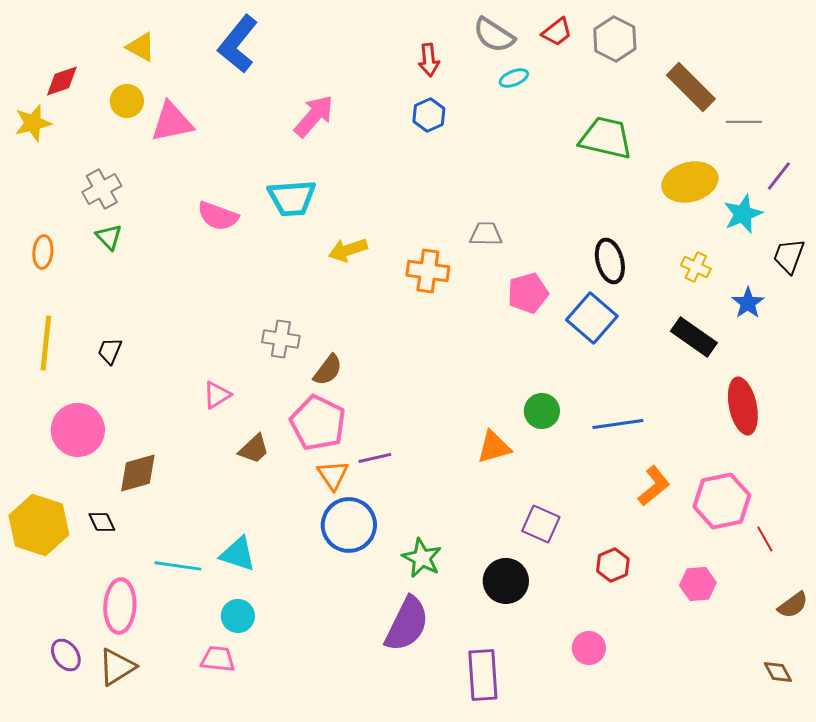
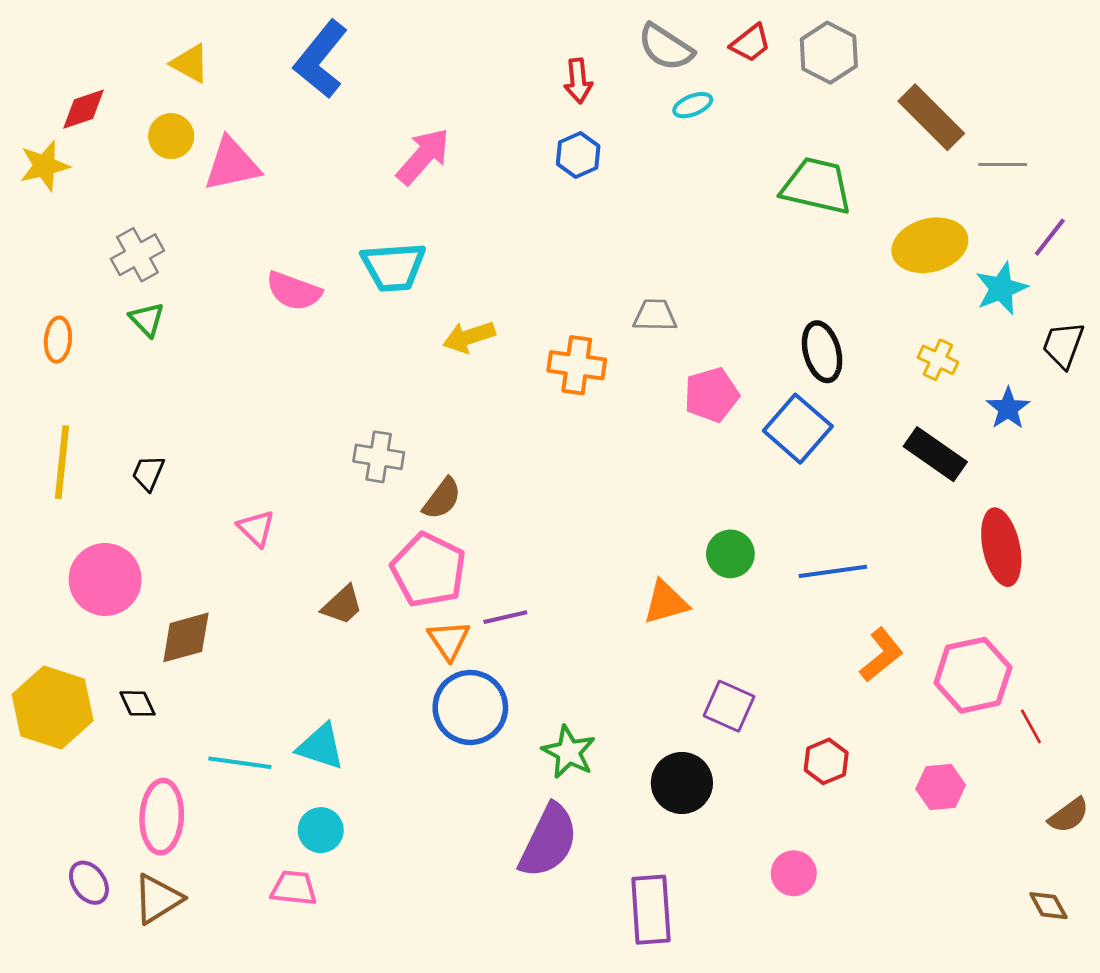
pink triangle: (217, 395) -> (256, 528), moved, turned -44

